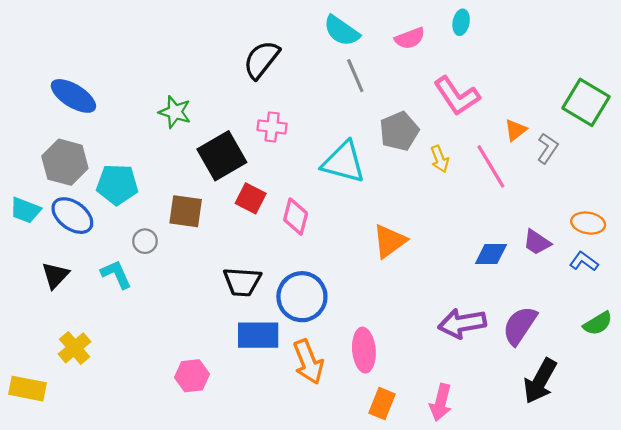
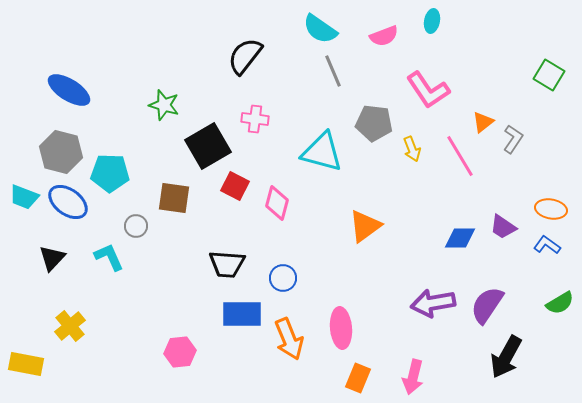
green square: (586, 102) -> (549, 75), moved, size x0.7
gray pentagon: (399, 131) -> (374, 123), turned 30
blue circle: (302, 297) -> (283, 278), size x0.6

